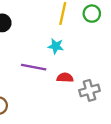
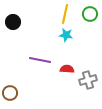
cyan star: (56, 46) -> (66, 35), moved

